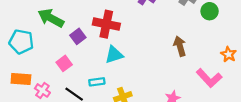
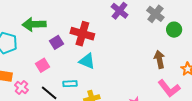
green arrow: (51, 18) -> (34, 24), turned -35
brown arrow: (180, 46) -> (159, 59), moved
cyan triangle: (114, 55) -> (87, 61), turned 36

